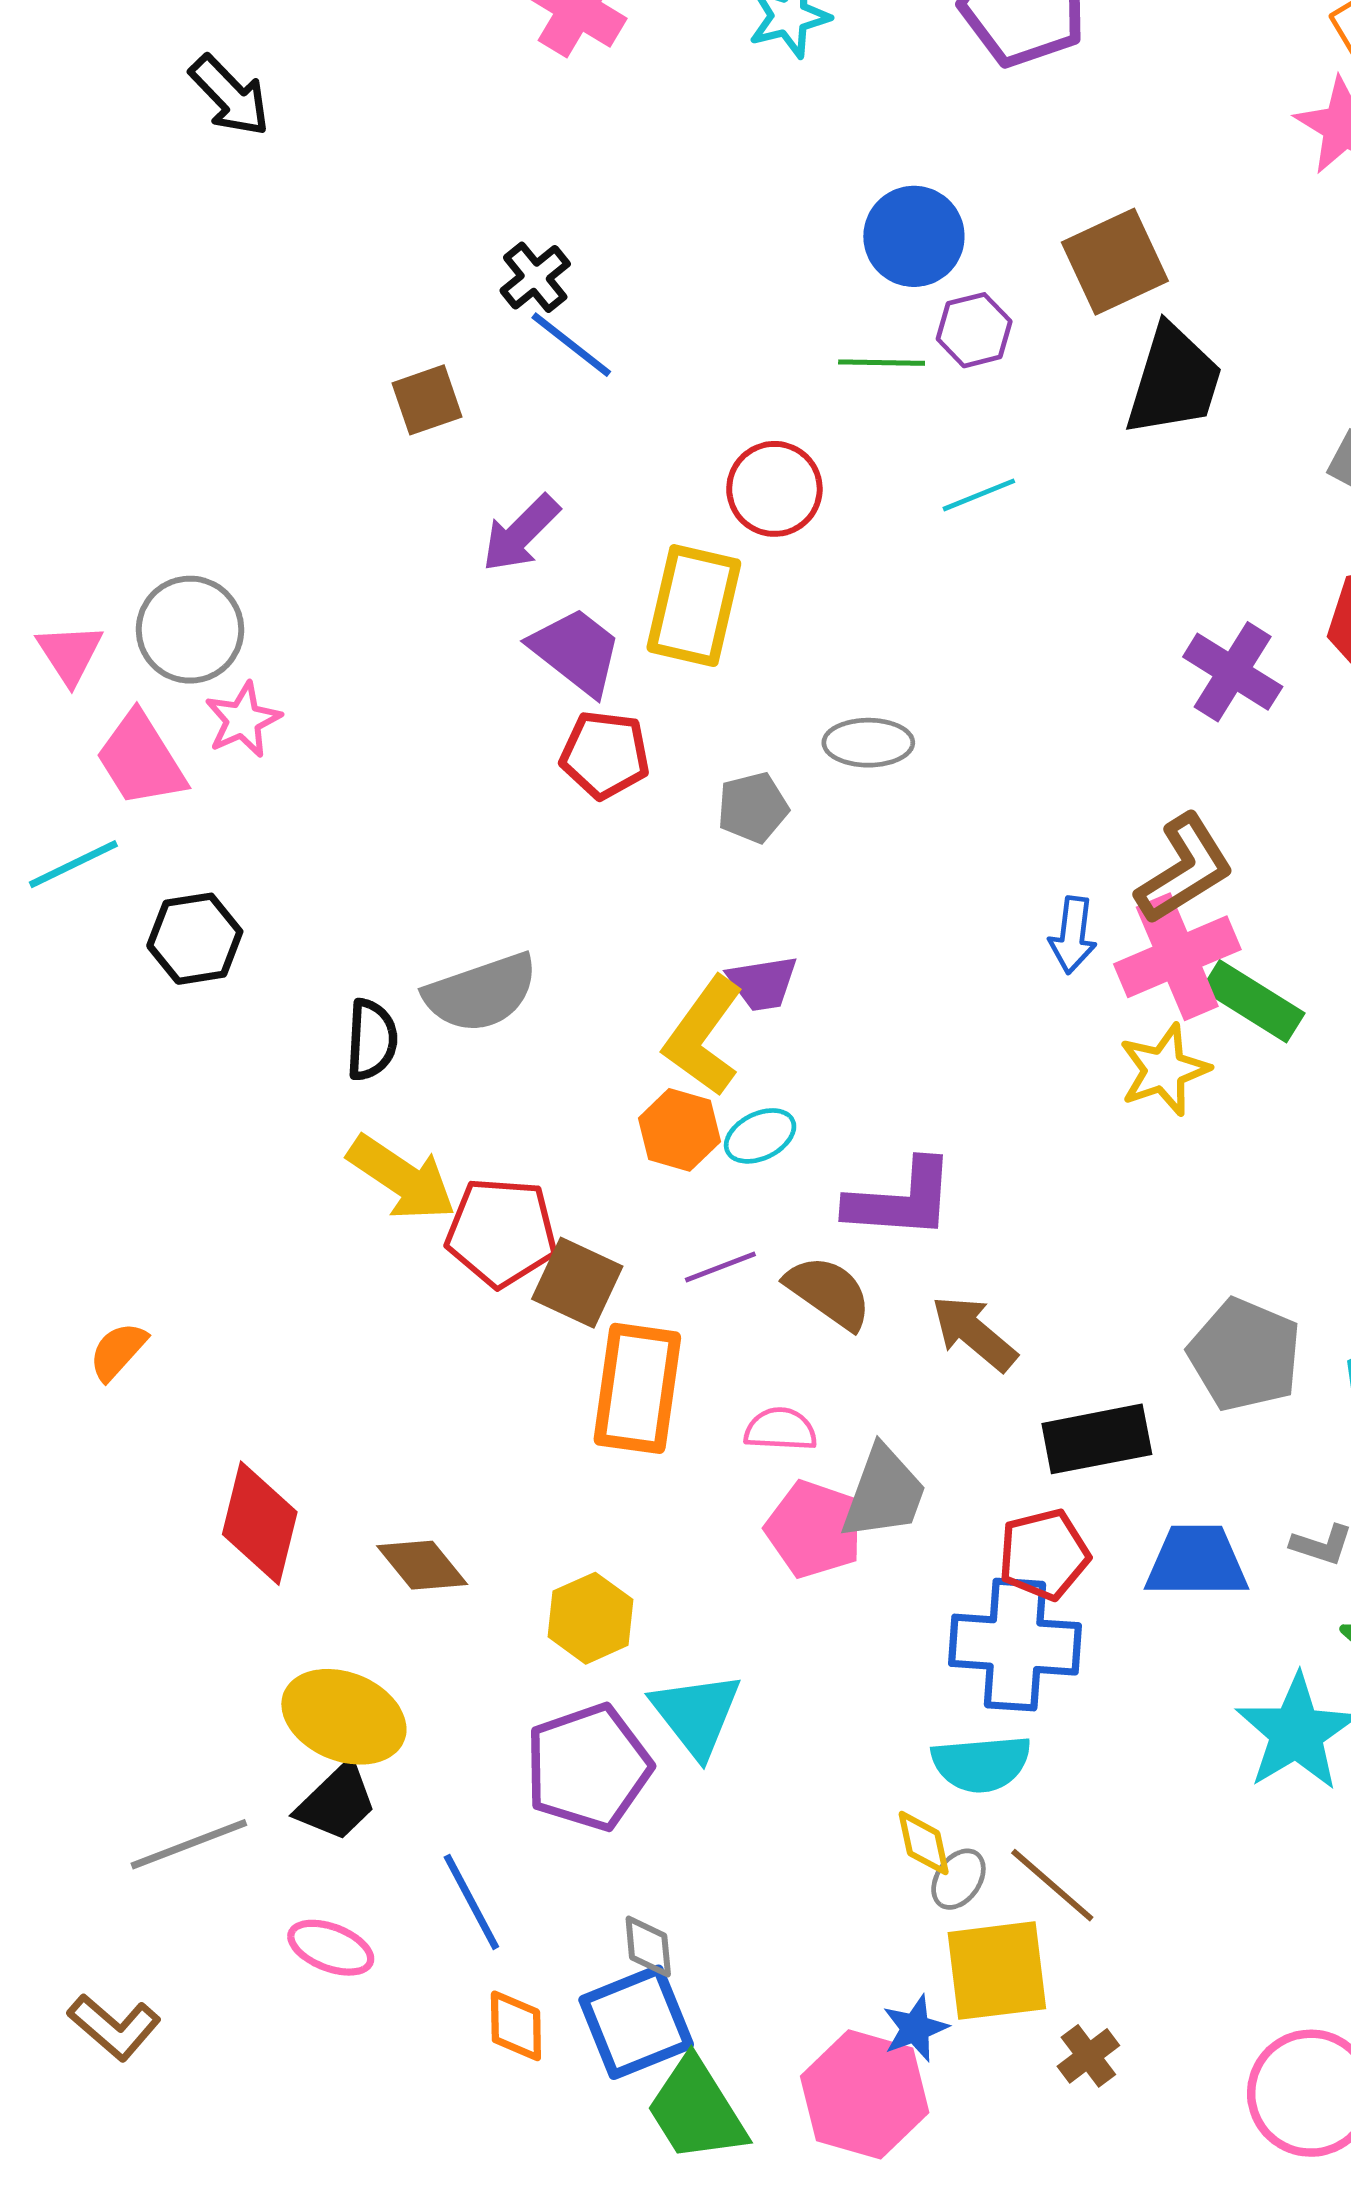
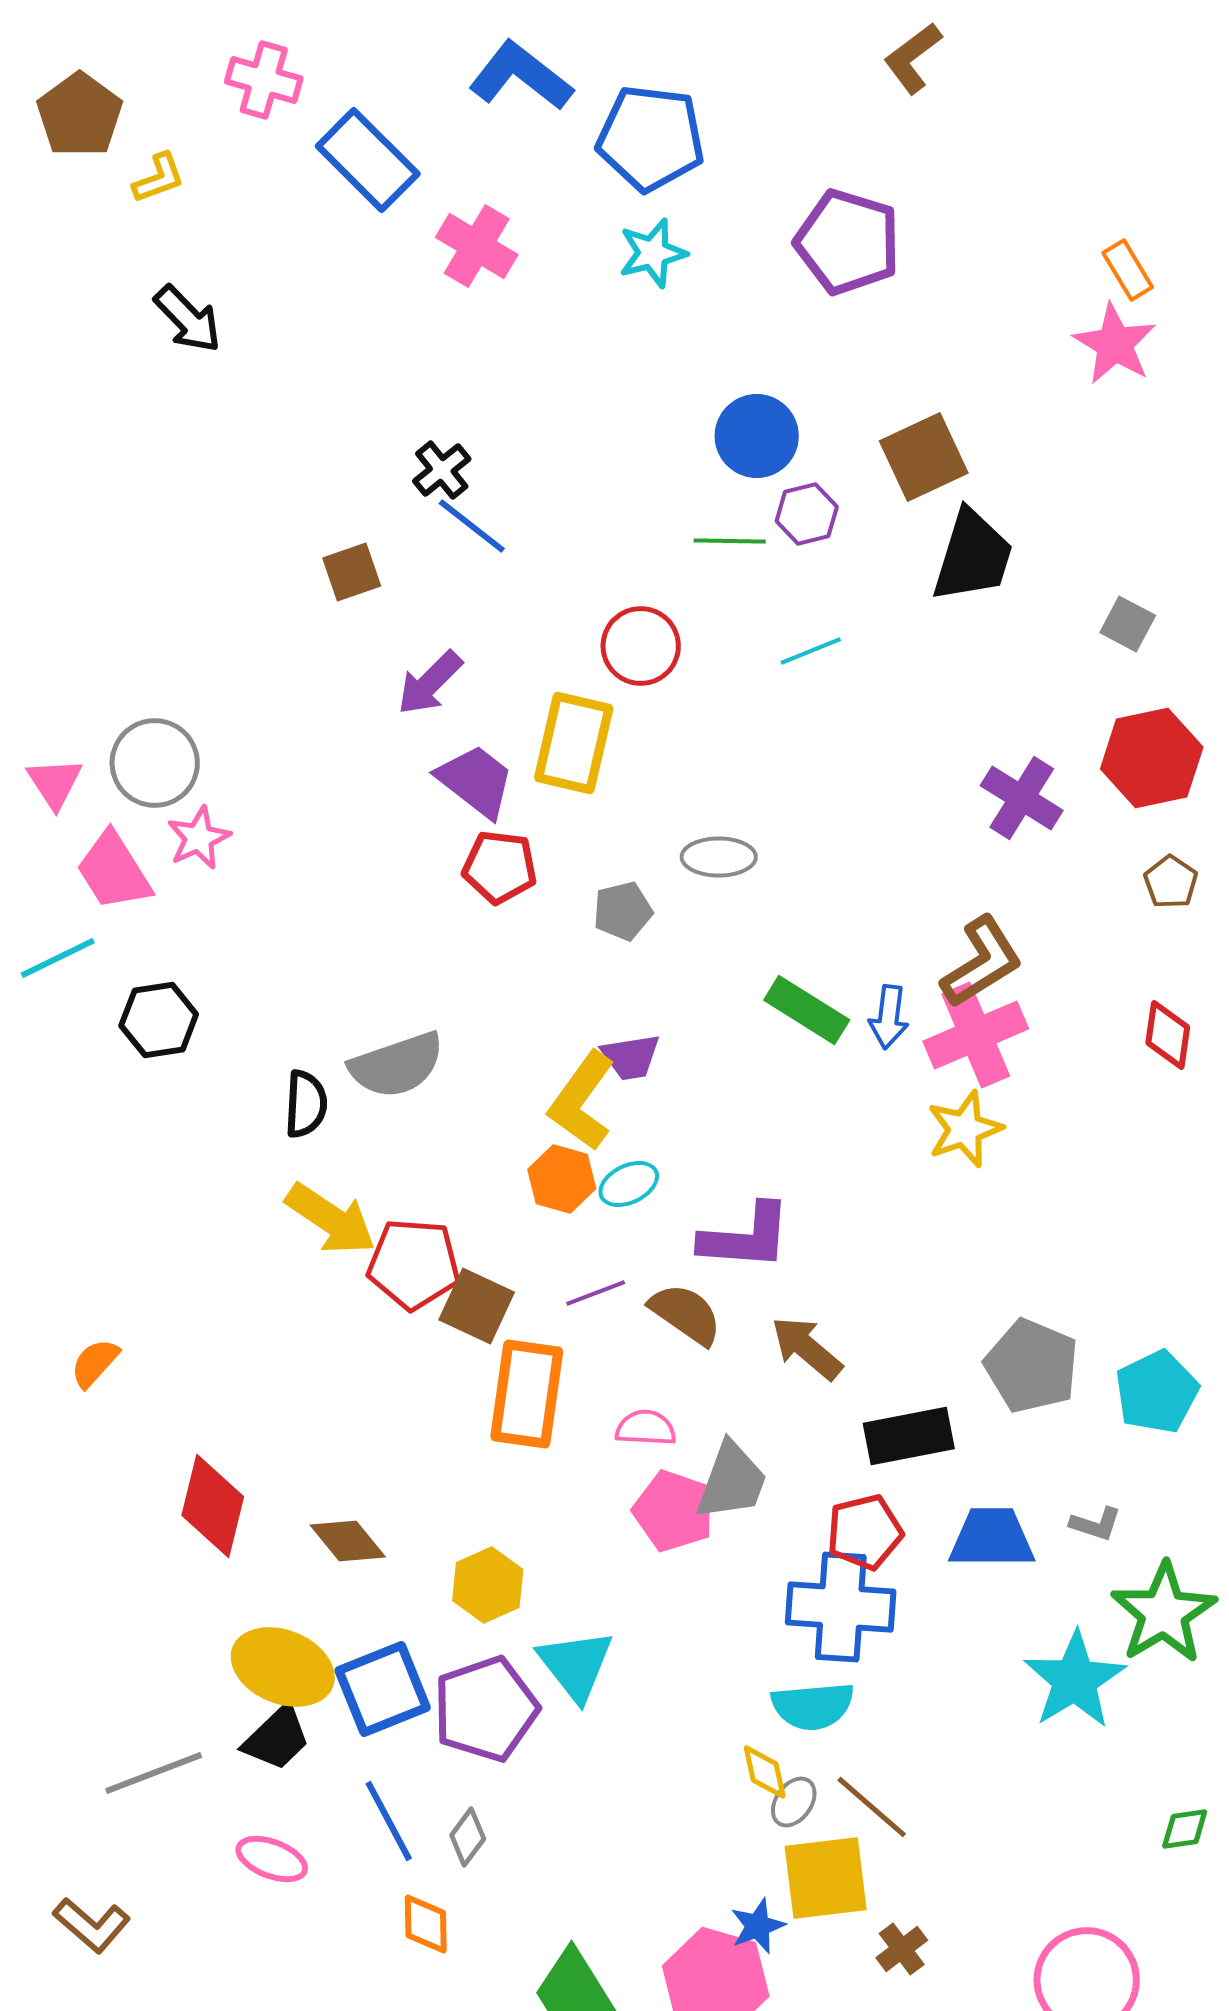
green rectangle: (1253, 1001) -> (807, 1010), moved
gray diamond: (648, 1946) -> (468, 1837), moved, turned 42
blue square: (636, 2022) -> (383, 1689), moved

